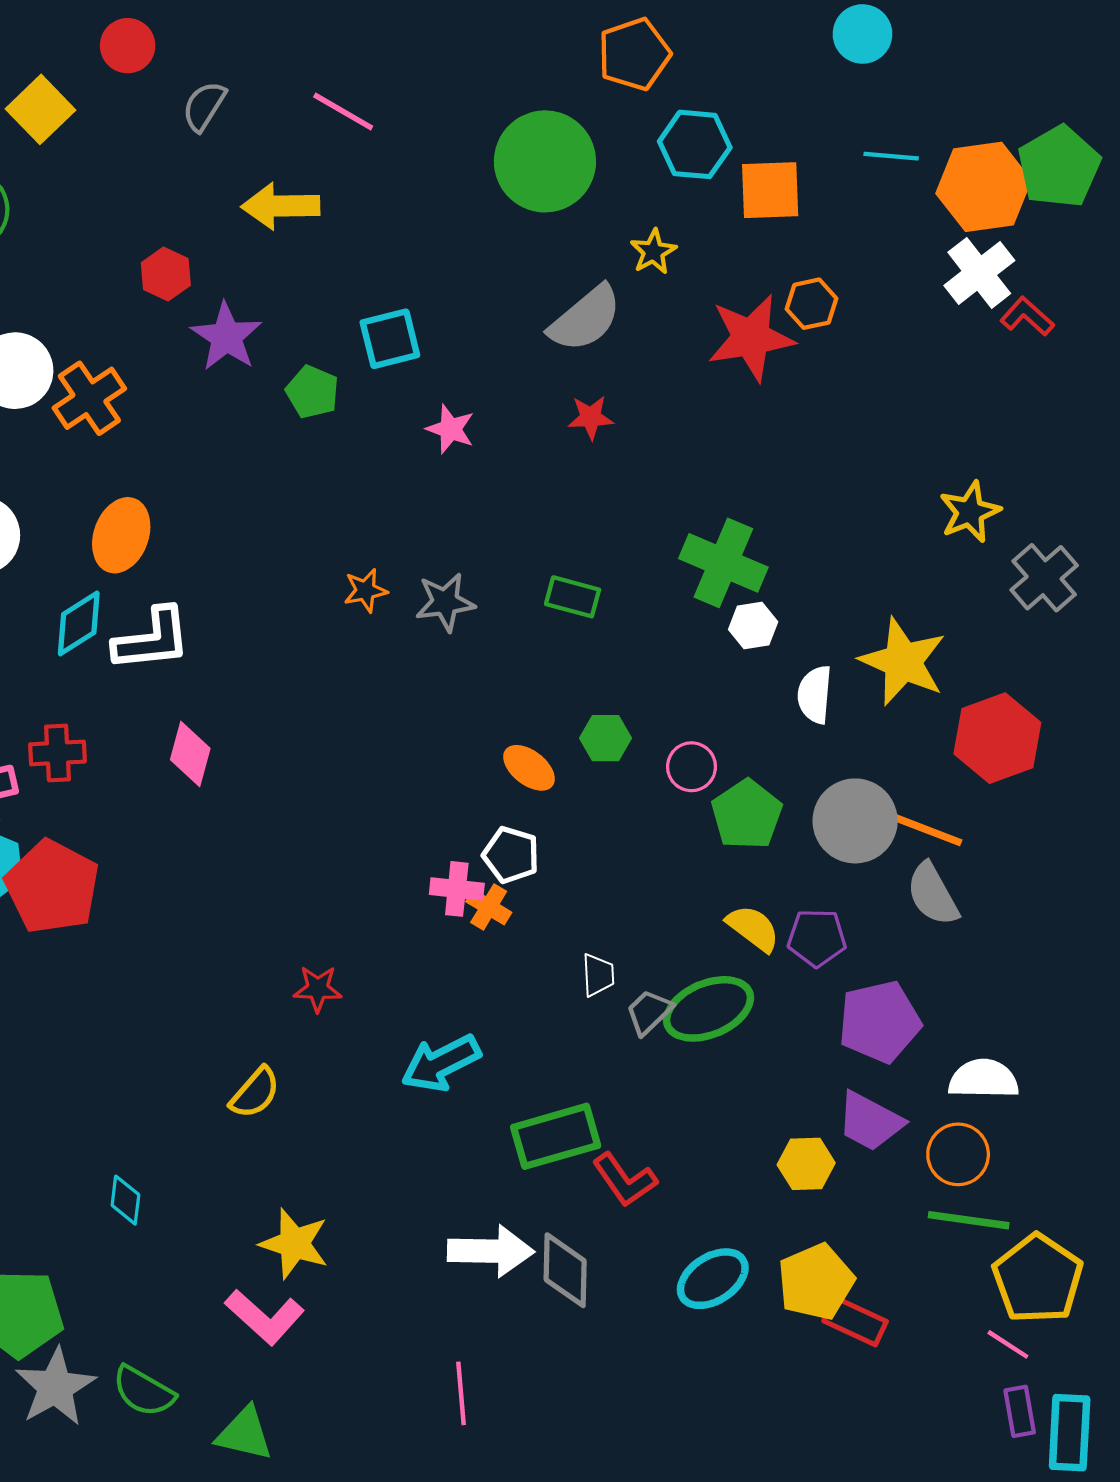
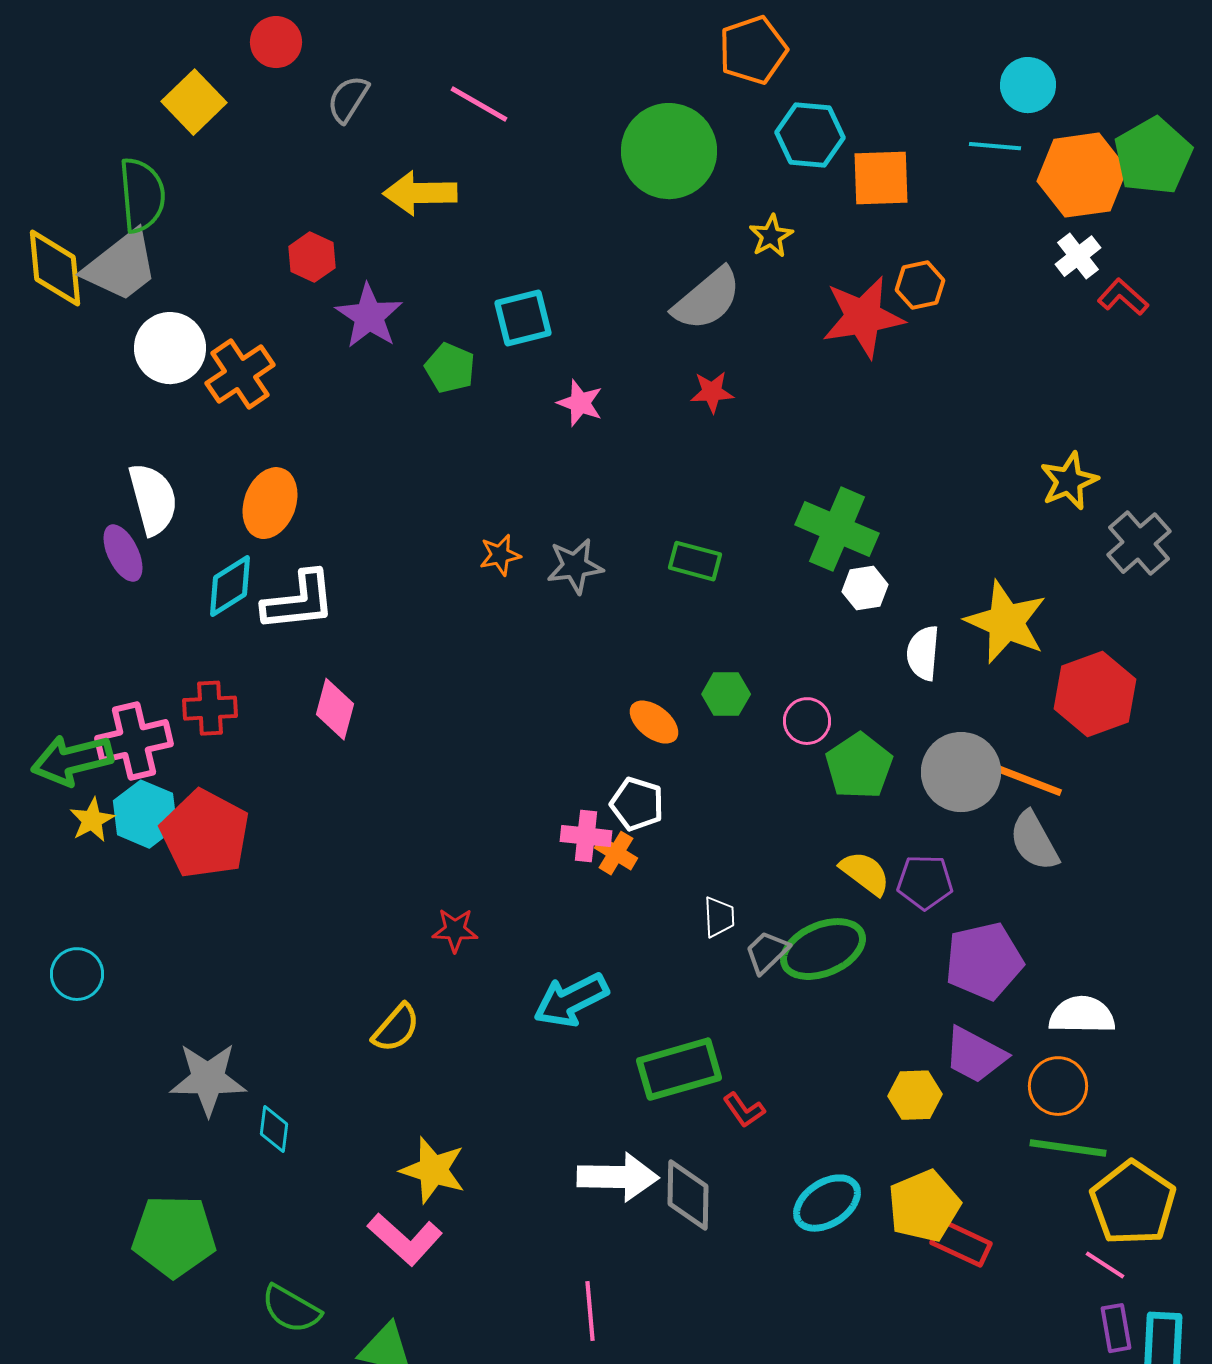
cyan circle: (863, 34) -> (1028, 85), moved
white cross: (979, 273) -> (1078, 256), size x0.7
red L-shape: (625, 1180) -> (744, 1110), size x0.7
gray star: (55, 1387) -> (208, 1079), moved, turned 30

